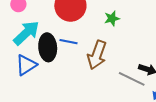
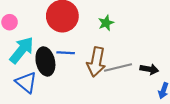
blue triangle: (26, 65) -> (26, 82), turned -40
gray line: (132, 79) -> (118, 67), moved, turned -32

